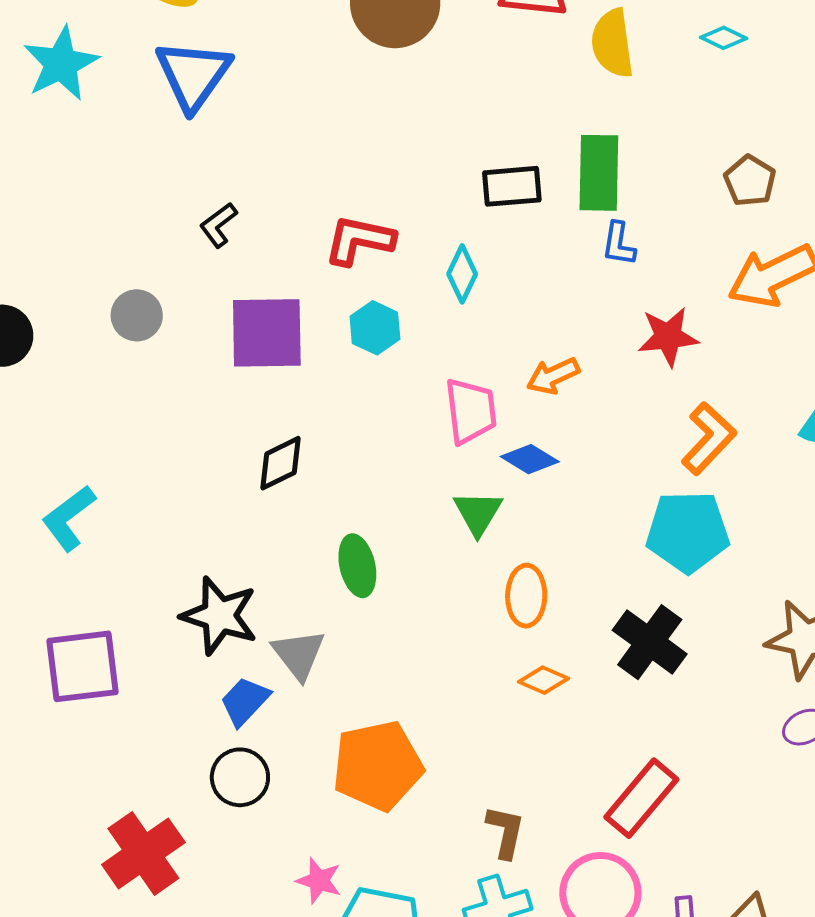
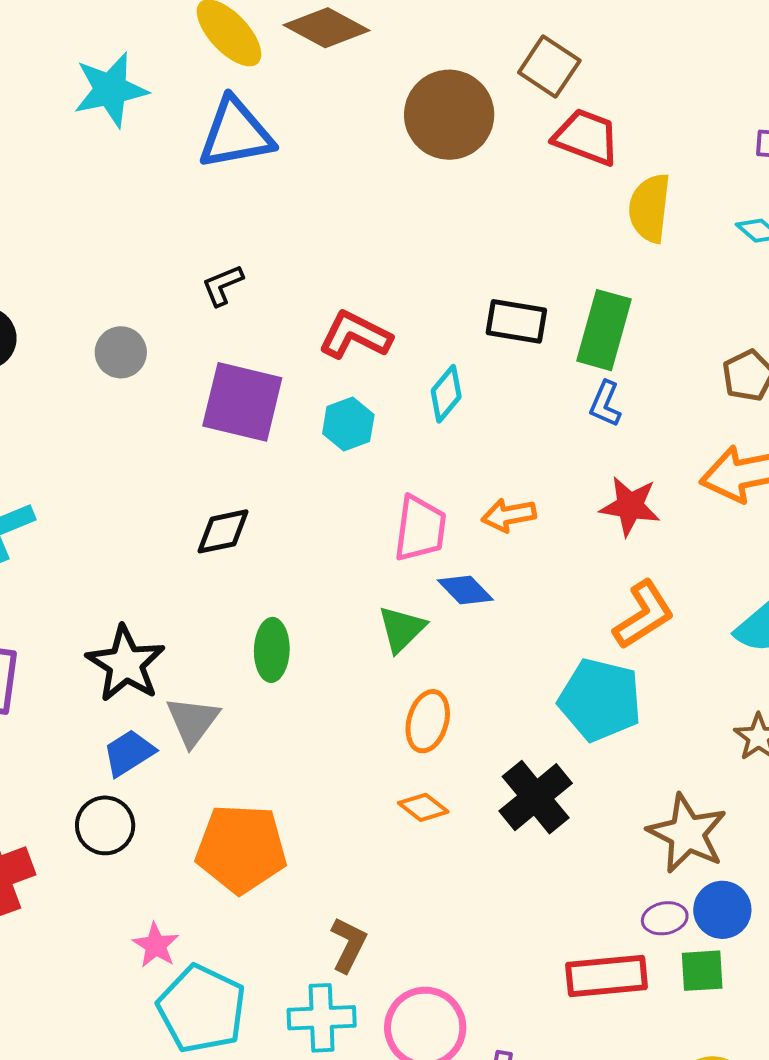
blue triangle: (193, 75) -> (236, 134), turned 30
red rectangle: (641, 798) -> (607, 976), moved, turned 30

